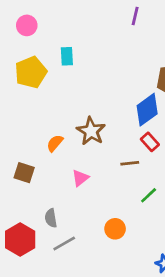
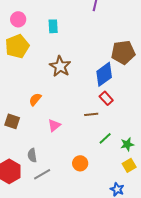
pink circle: (27, 25) -> (18, 19), moved
cyan rectangle: (67, 56) -> (53, 26), moved
brown star: (91, 131) -> (60, 66), moved

